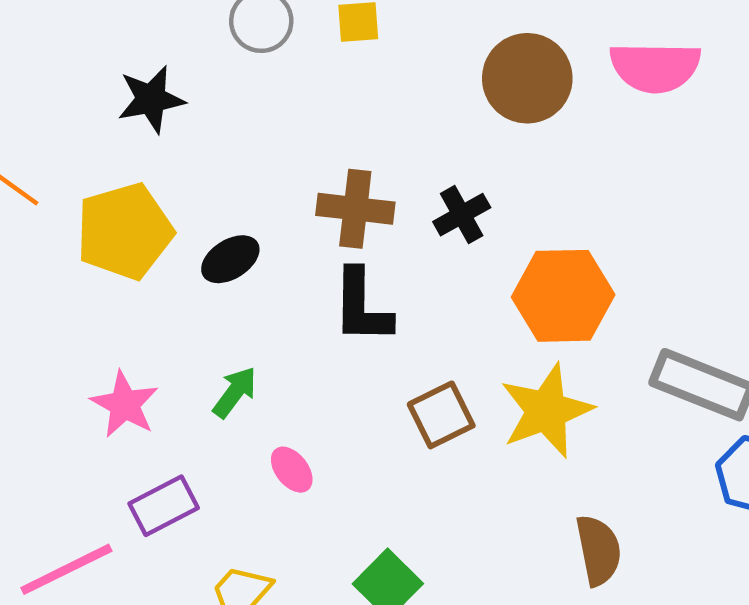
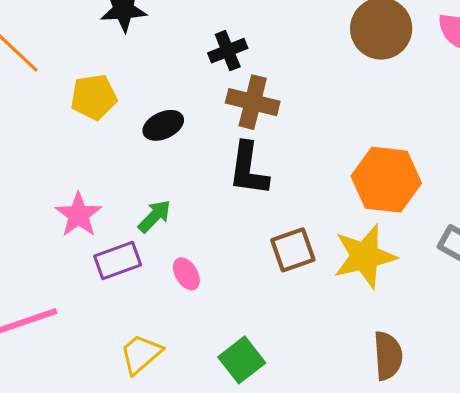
black cross: (462, 215) -> (228, 51), moved
yellow pentagon: (125, 231) -> (94, 97), size x0.7
purple rectangle: (164, 506) -> (118, 261), moved

